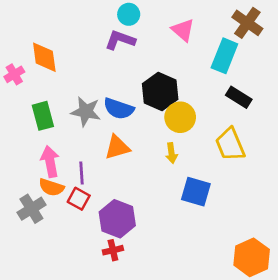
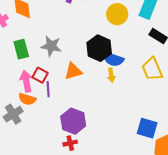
black hexagon: (160, 92) -> (99, 48), moved
blue semicircle: (119, 109) -> (113, 59), moved
yellow circle: (180, 117) -> (117, 14), moved
blue square: (196, 192) -> (147, 128), moved
red square: (79, 199) -> (40, 75), moved

